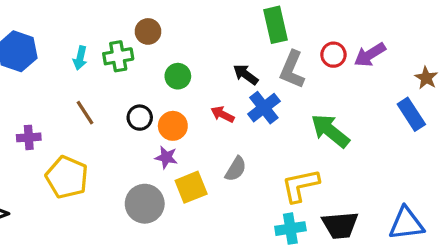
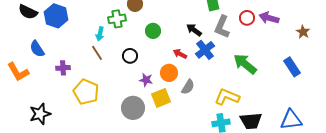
purple arrow: (370, 55) -> (269, 18), turned 48
cyan arrow: (80, 58) -> (100, 34), moved
blue rectangle: (411, 114) -> (292, 67), moved
orange circle: (173, 126) -> (169, 73), moved
yellow L-shape: (300, 185) -> (227, 97), turned 35

